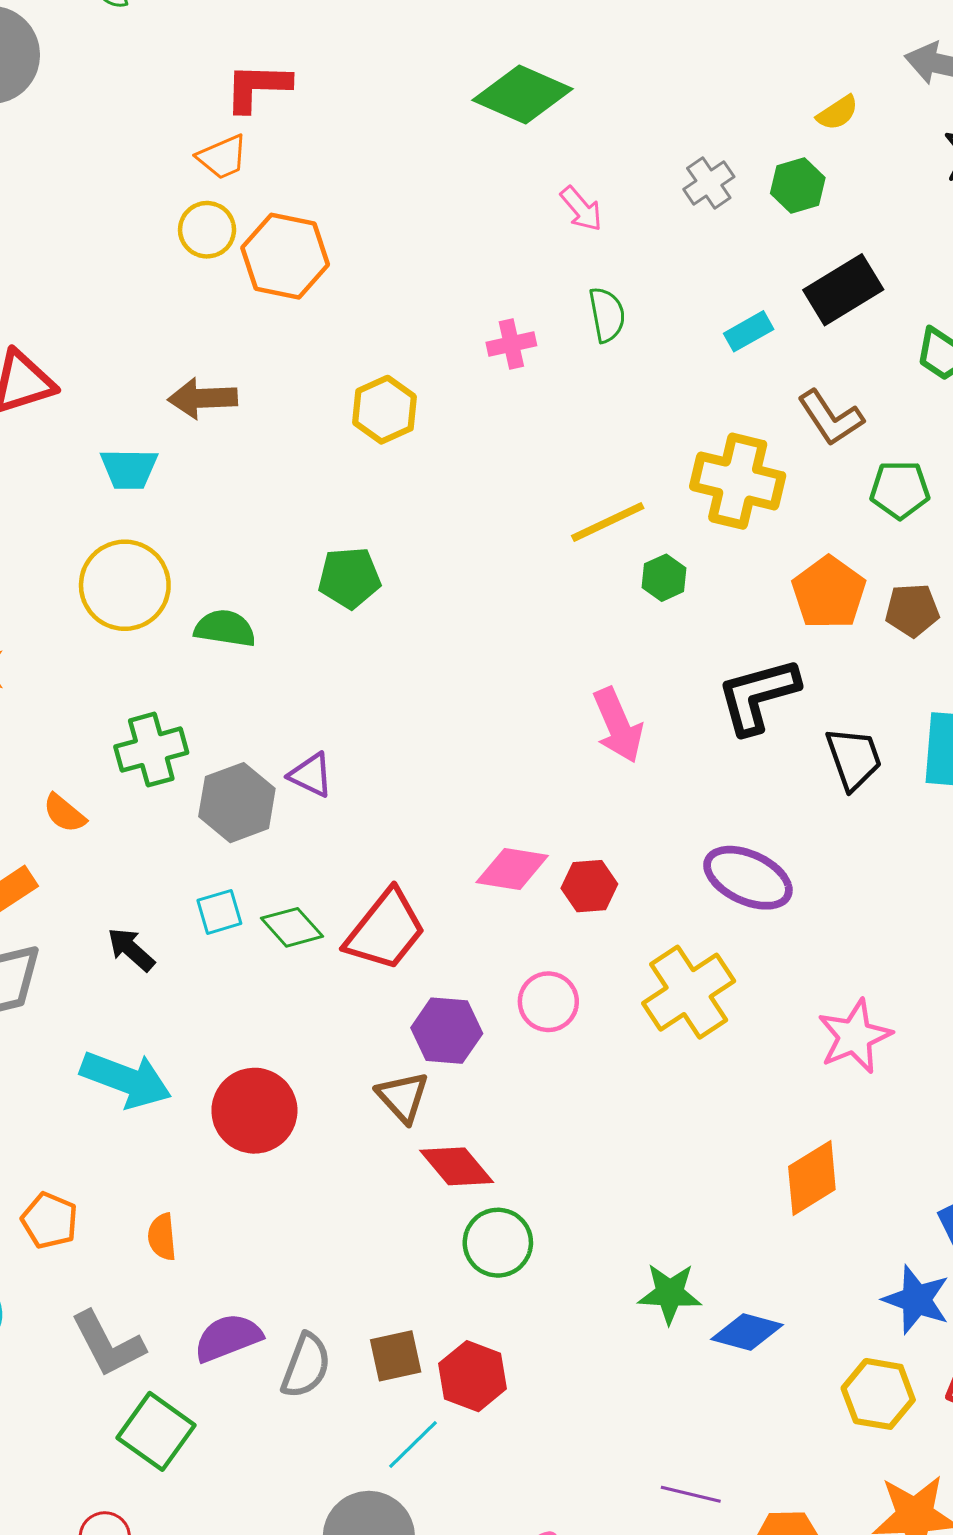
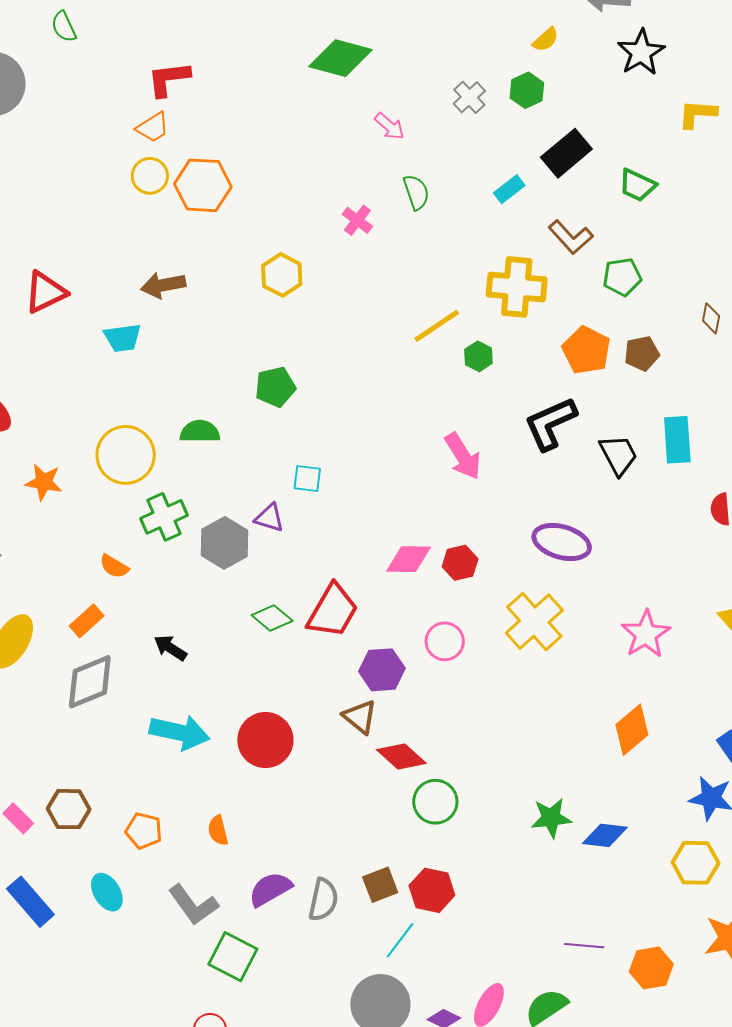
pink cross: (511, 344) -> (357, 220), turned -32
yellow circle: (125, 585) -> (126, 455), moved
cyan square: (219, 912) -> (307, 478), moved, turned 32

